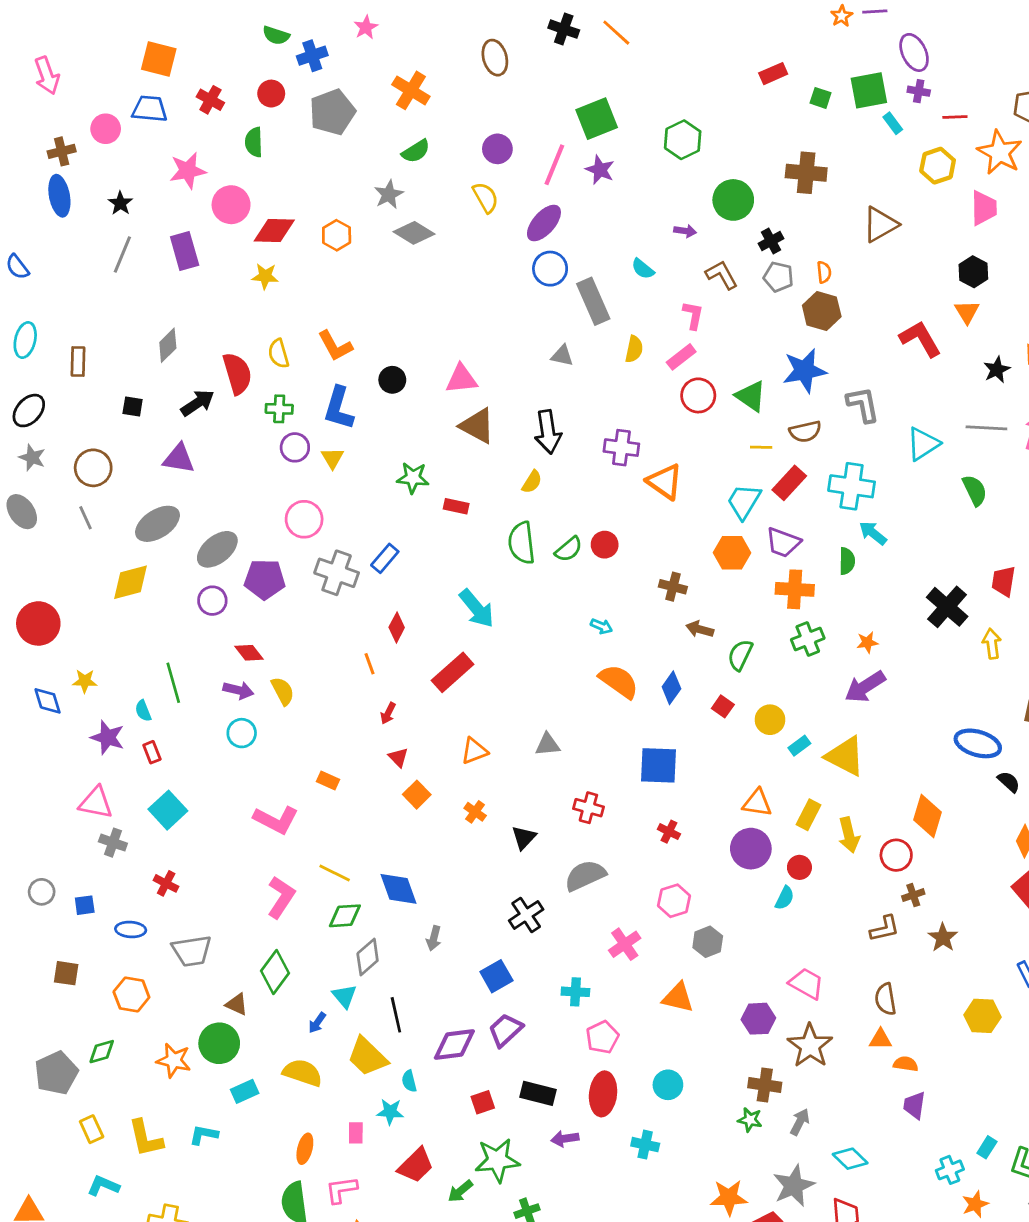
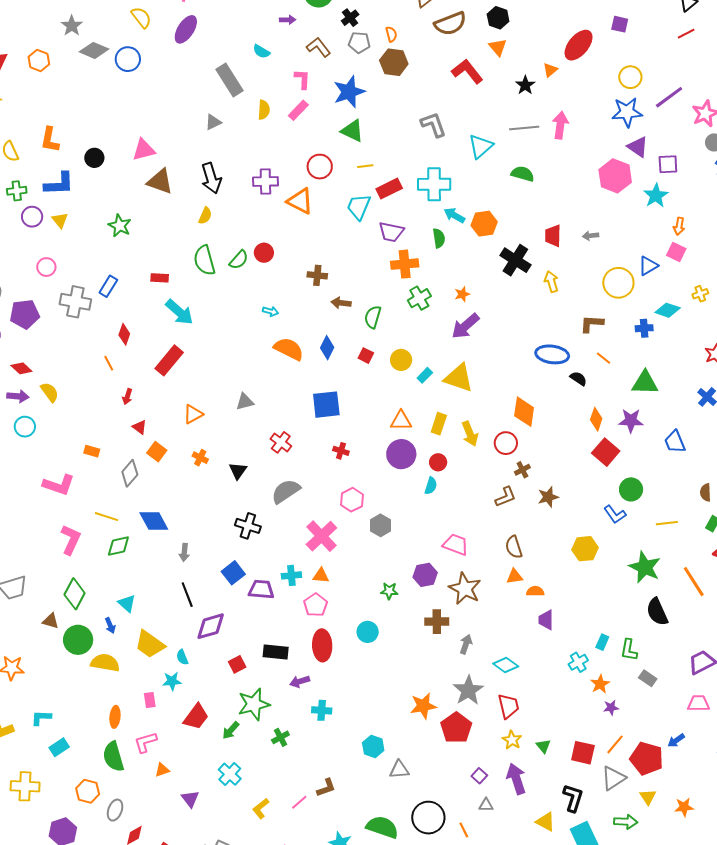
blue circle: (550, 269) -> (128, 59), moved
orange L-shape: (335, 346) -> (50, 140), turned 48
gray triangle: (562, 356) -> (213, 122), turned -30
blue star: (804, 371) -> (349, 92), moved
red circle: (698, 395) -> (320, 167), moved
blue L-shape: (339, 408) -> (59, 184), turned -100
brown semicircle: (805, 431) -> (450, 24), moved, size x1.4
green star: (413, 478) -> (120, 226), turned 30
red rectangle: (789, 483) -> (389, 189), turned 30
green semicircle: (975, 490) -> (523, 174), turned -40
red rectangle: (456, 506) -> (160, 278), moved
pink circle: (304, 519) -> (46, 267), size x0.7
orange hexagon: (732, 553) -> (484, 224), moved
red cross: (588, 808) -> (281, 442), turned 30
black cross: (526, 915) -> (248, 526), turned -30
brown star: (943, 938) -> (548, 497), turned 30
pink cross: (625, 944) -> (321, 536), size x1.4
gray diamond: (368, 957) -> (130, 473), moved
orange triangle: (678, 998) -> (321, 576), moved, size x0.7
black line: (396, 1015) -> (187, 595), moved
blue arrow: (317, 1023) -> (110, 625), turned -49
purple trapezoid: (505, 1030) -> (261, 590), moved, turned 56
green circle: (219, 1043) -> (78, 640), moved
cyan rectangle: (245, 1091) -> (59, 747), moved
green star: (750, 1120) -> (389, 591), moved
cyan cross: (645, 1145) -> (322, 710), moved

